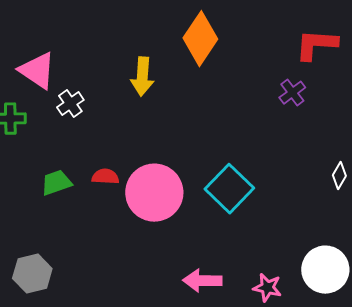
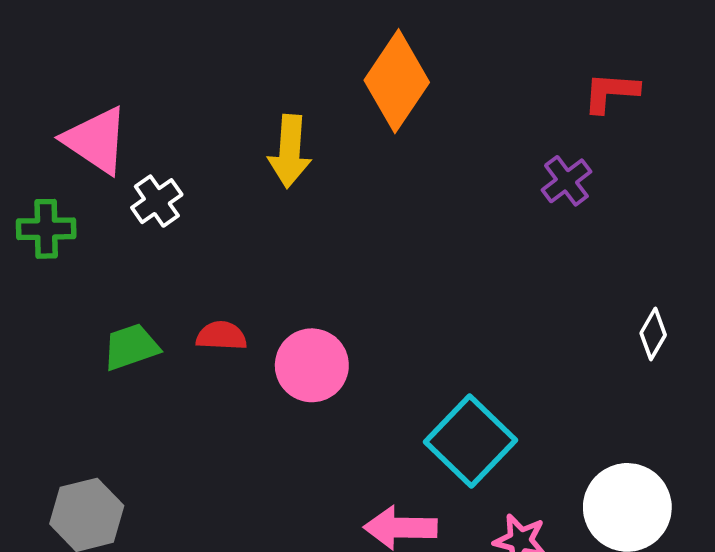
red L-shape: (316, 45) -> (611, 92), size x0.7
cyan square: (229, 189) -> (470, 441), moved
pink circle: (154, 193) -> (312, 365), size x0.7

